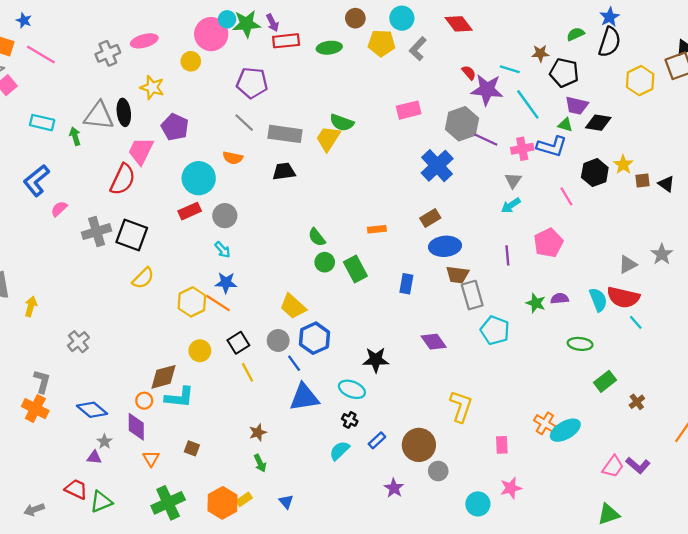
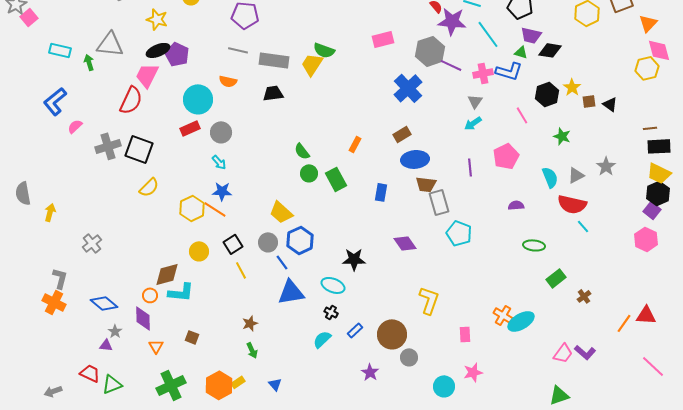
black ellipse: (124, 112) -> (158, 50), moved, turned 75
gray line: (244, 123) -> (238, 50), turned -30
orange rectangle: (377, 229) -> (355, 144), turned -56
cyan semicircle: (598, 300) -> (550, 177), moved
green star: (536, 303) -> (562, 136), moved

